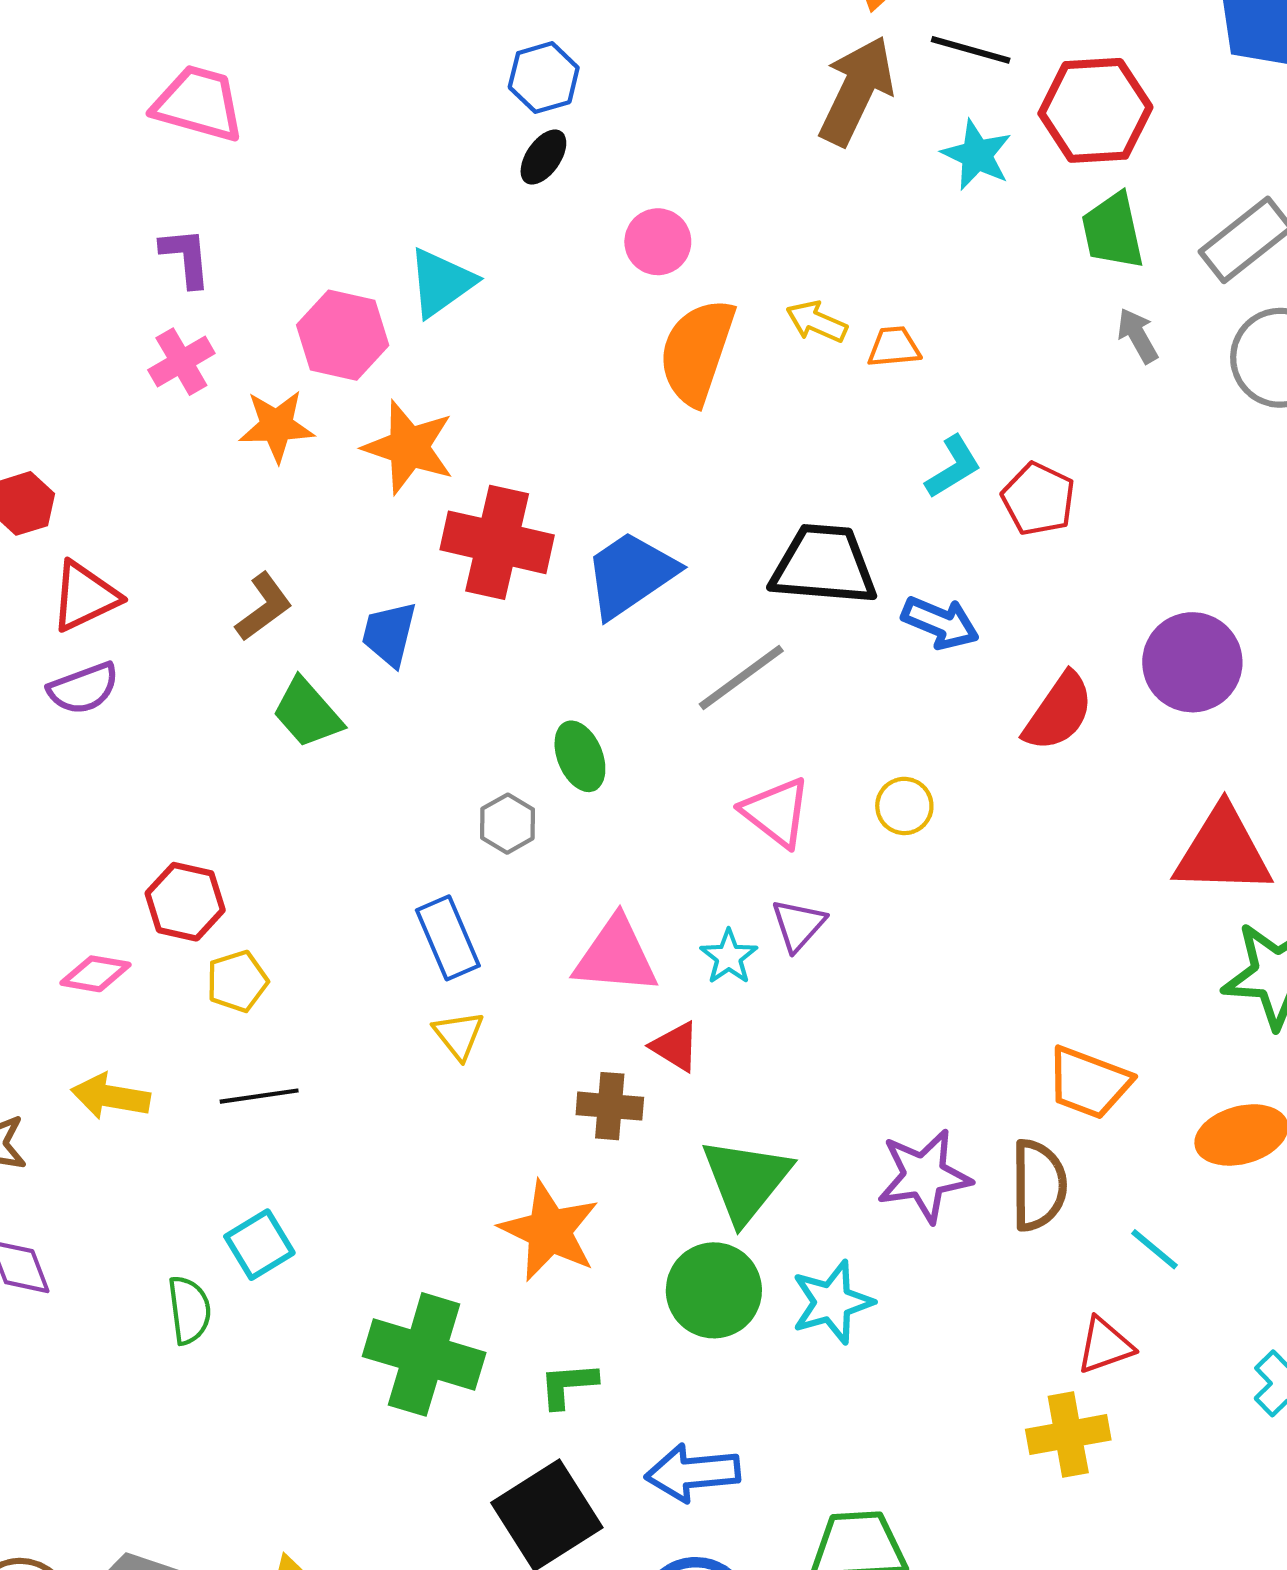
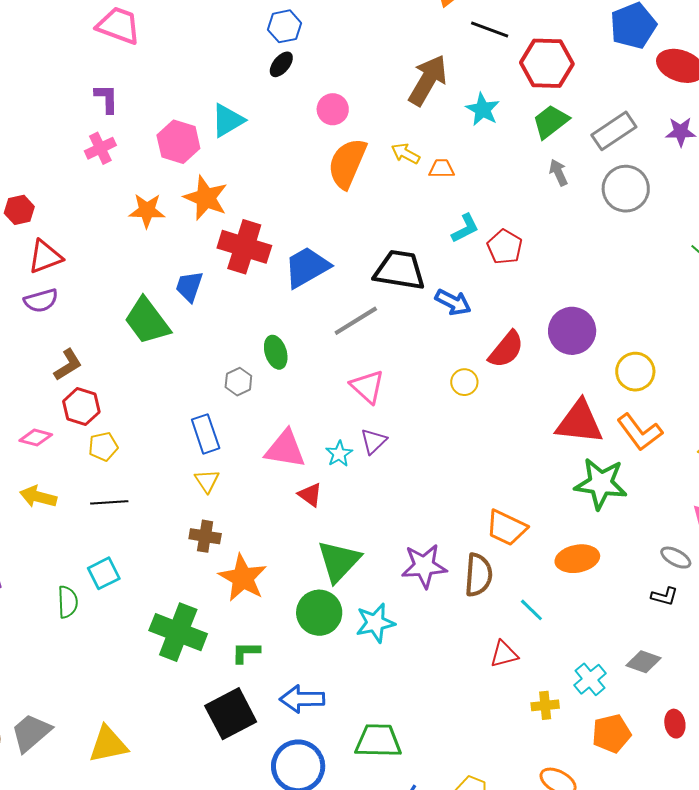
brown arrow: (856, 91) -> (428, 80), moved
cyan star: (977, 155) -> (483, 109), moved
green trapezoid: (1113, 231) -> (551, 122), turned 60
orange star: (277, 426) -> (147, 211), moved
brown L-shape: (264, 607) -> (68, 365), moved
green trapezoid: (307, 713) -> (147, 321), size x1.4
yellow circle: (904, 806) -> (464, 382), moved
brown cross: (610, 1106) -> (205, 536), moved
yellow cross: (1068, 1435) -> (545, 705), moved, size x0.7

